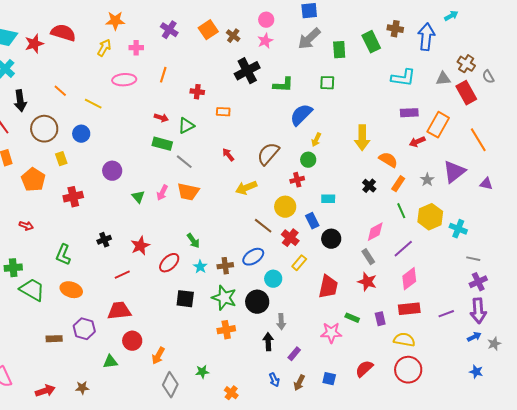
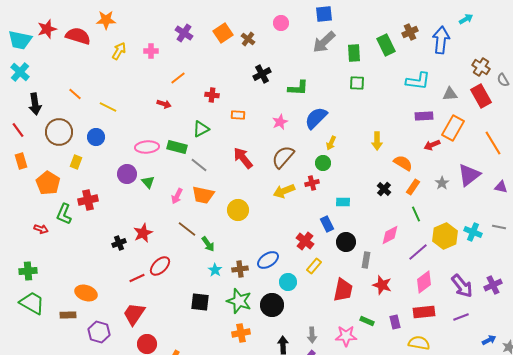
orange star: (115, 21) -> (106, 20), moved
brown cross: (395, 29) -> (410, 32), turned -35
pink star: (265, 41) -> (280, 122), moved
red star: (34, 44) -> (47, 29), moved
black cross: (247, 71) -> (262, 74), size x0.7
orange line: (163, 75) -> (178, 78), turned 35
gray triangle: (443, 79) -> (450, 94), moved
pink ellipse: (124, 80) -> (147, 147), moved
green square: (327, 83) -> (357, 83), moved
red arrow: (161, 118) -> (164, 104), moved
yellow arrow: (362, 138) -> (377, 141), size x0.7
red arrow: (228, 155) -> (243, 158), size x1.6
yellow rectangle: (61, 159) -> (76, 162), turned 40
yellow arrow: (246, 188) -> (284, 191), moved
green triangle: (138, 197) -> (148, 182), moved
yellow circle: (285, 207) -> (238, 210), moved
yellow hexagon: (430, 217) -> (445, 236), moved
brown line: (263, 226) -> (187, 229), moved
red star: (140, 246) -> (143, 233), moved
green L-shape: (63, 255) -> (64, 214), moved
gray rectangle: (368, 257) -> (366, 260), moved, turned 42
gray line: (473, 259) -> (499, 227), moved
red ellipse: (169, 263) -> (160, 266), moved
green trapezoid: (32, 290) -> (32, 303), moved
red trapezoid: (119, 311) -> (134, 314), turned -50
purple arrow: (478, 311) -> (462, 286), moved, turned -35
gray arrow: (281, 322) -> (312, 335), moved
brown rectangle: (54, 339) -> (68, 315), moved

